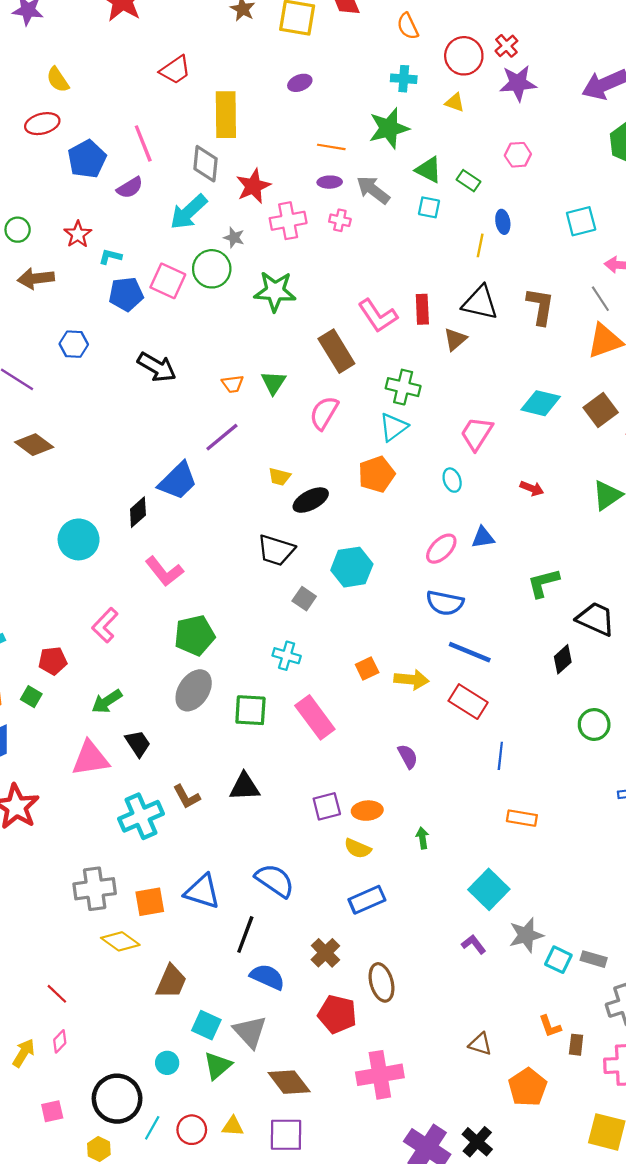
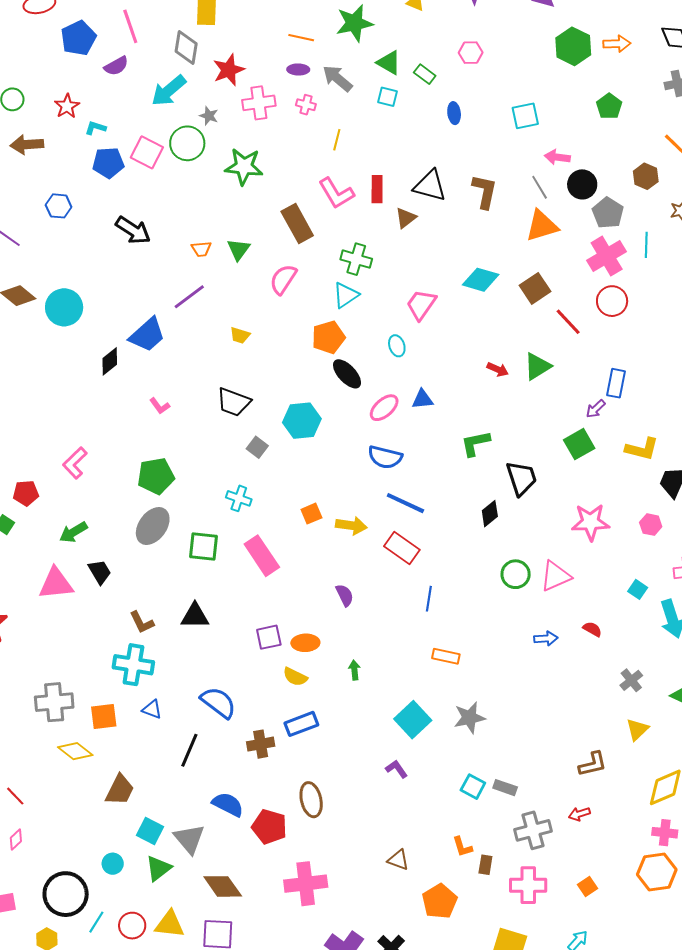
yellow line: (480, 245) -> (337, 140), moved
red arrow: (532, 488) -> (498, 369), moved
black ellipse: (311, 500) -> (347, 374), moved, turned 72
cyan circle: (79, 539) -> (64, 307), moved
pink L-shape: (164, 571) -> (160, 406), moved, size x0.6
black trapezoid: (596, 619) -> (521, 478), turned 45
cyan cross: (141, 816) -> (133, 665), moved, turned 30
blue triangle: (202, 892) -> (152, 709), size x0.6
gray star: (526, 935) -> (469, 718), moved
brown cross: (325, 953) -> (261, 744), moved, turned 32
blue semicircle: (267, 977) -> (228, 804), moved
yellow triangle: (233, 1126) -> (170, 924), size x1.5

